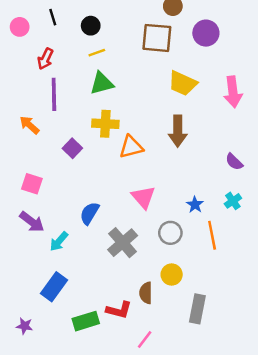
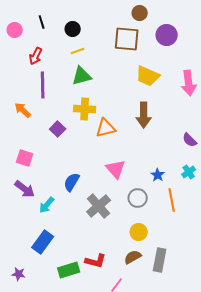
brown semicircle: (146, 293) -> (133, 257), moved, turned 60

